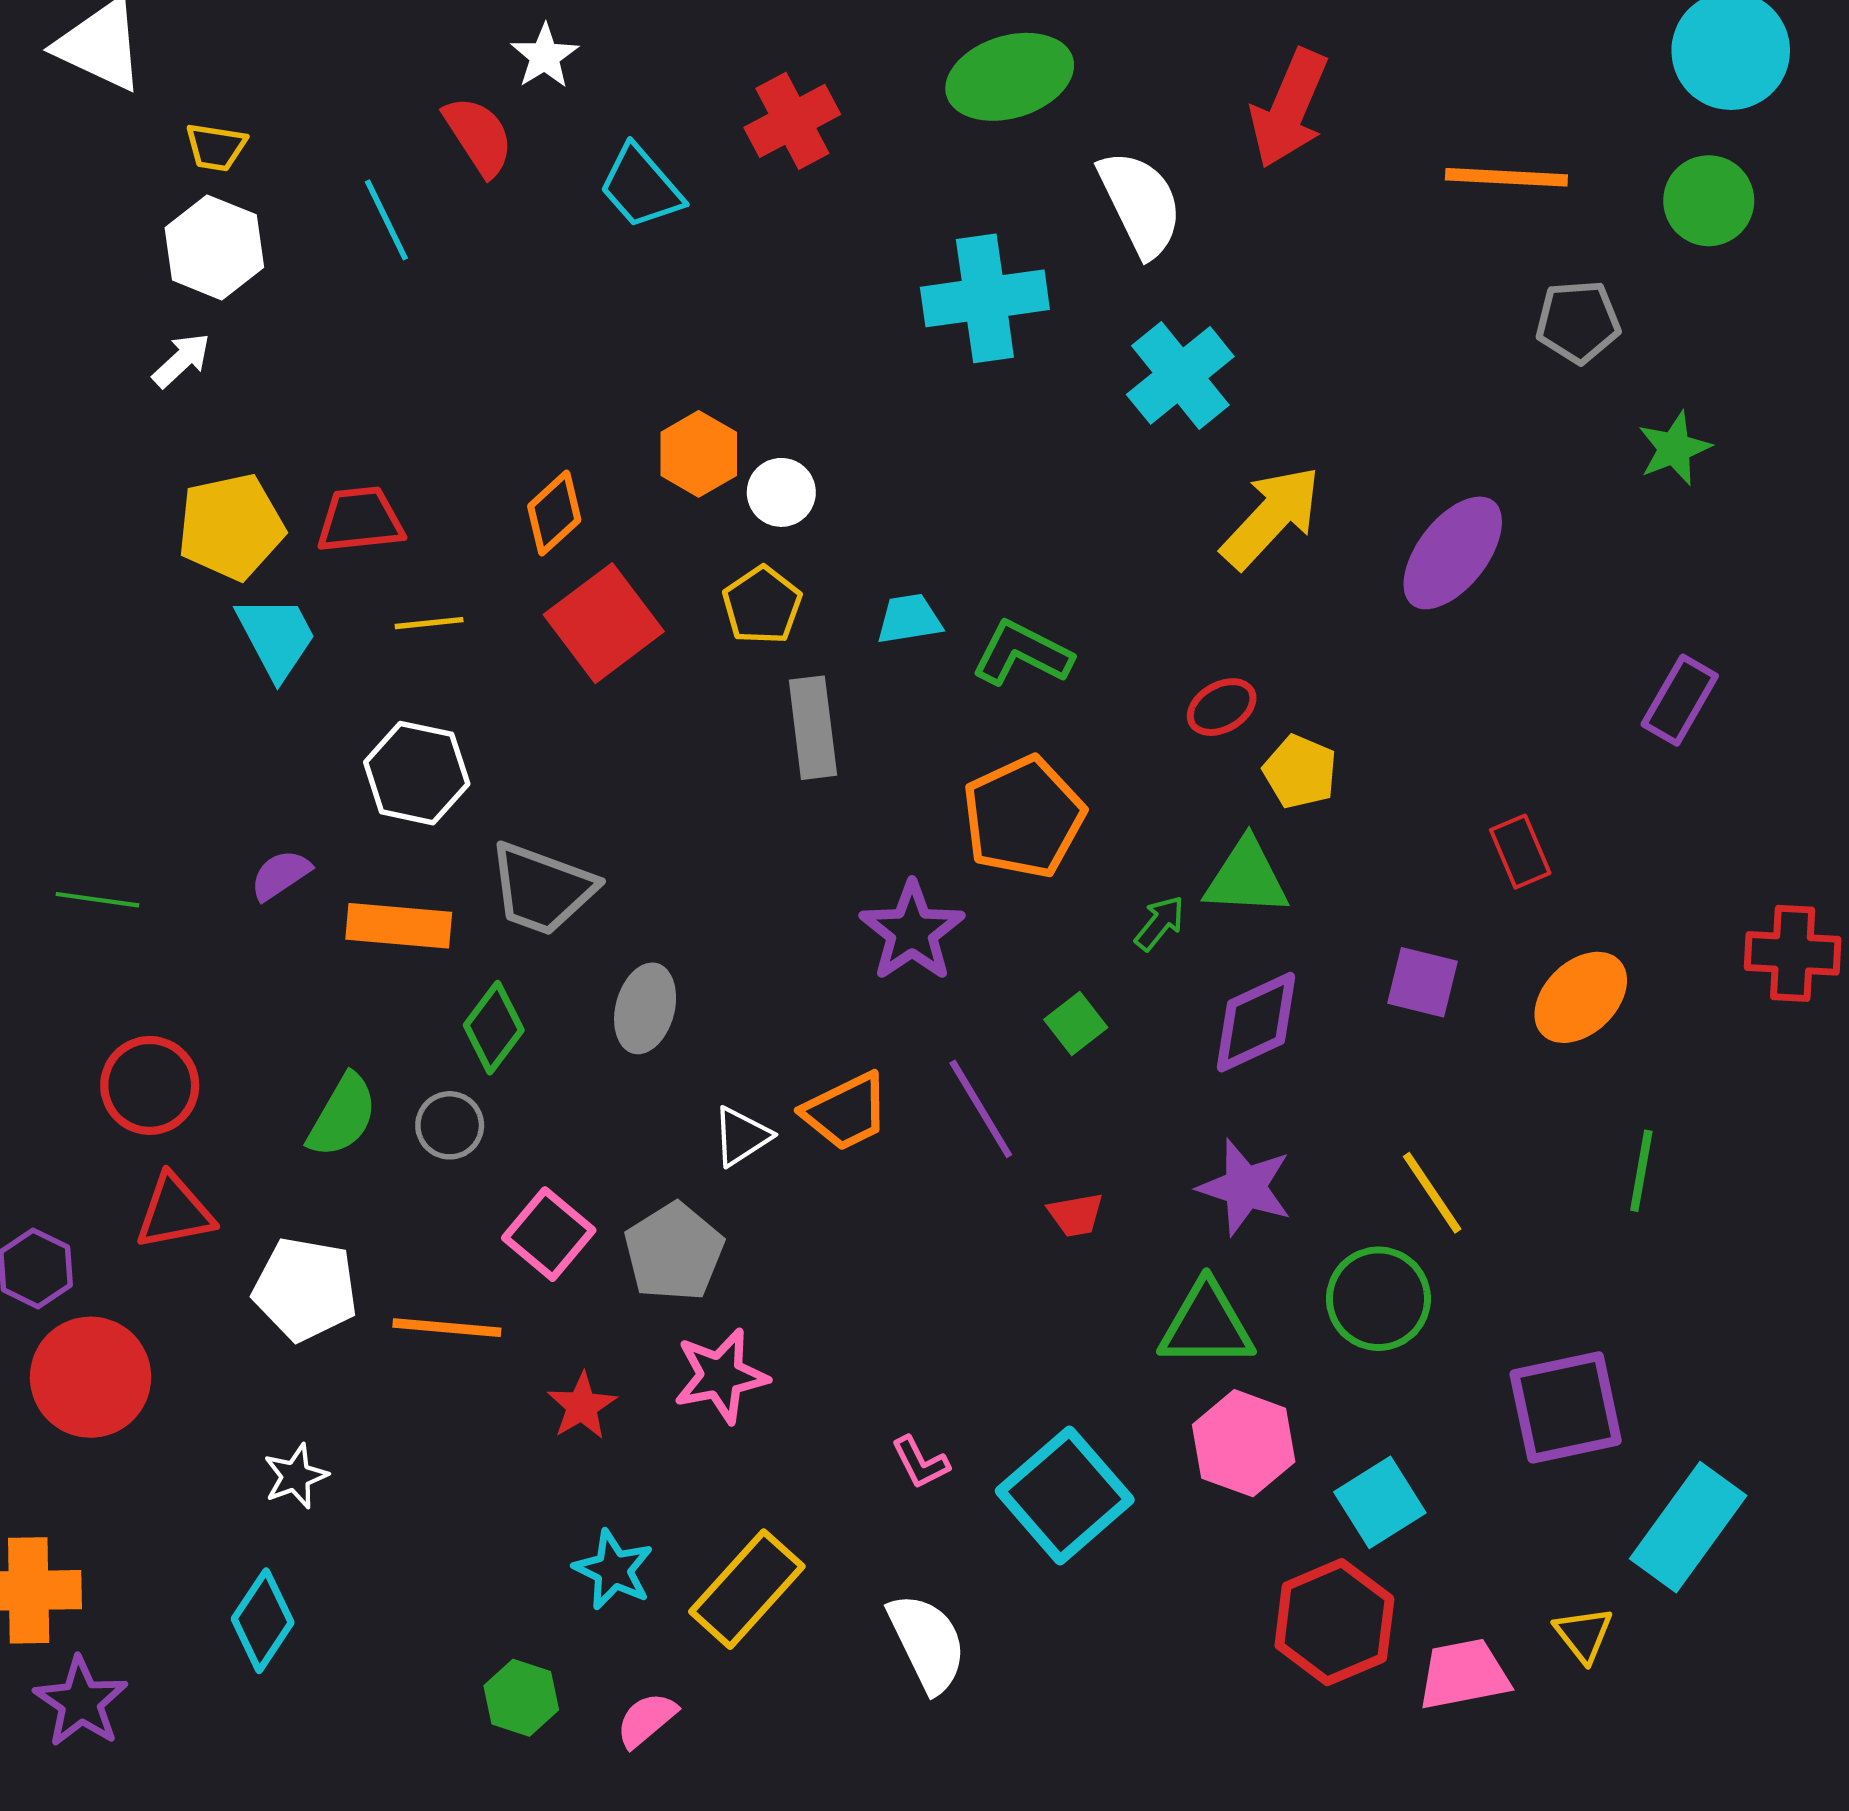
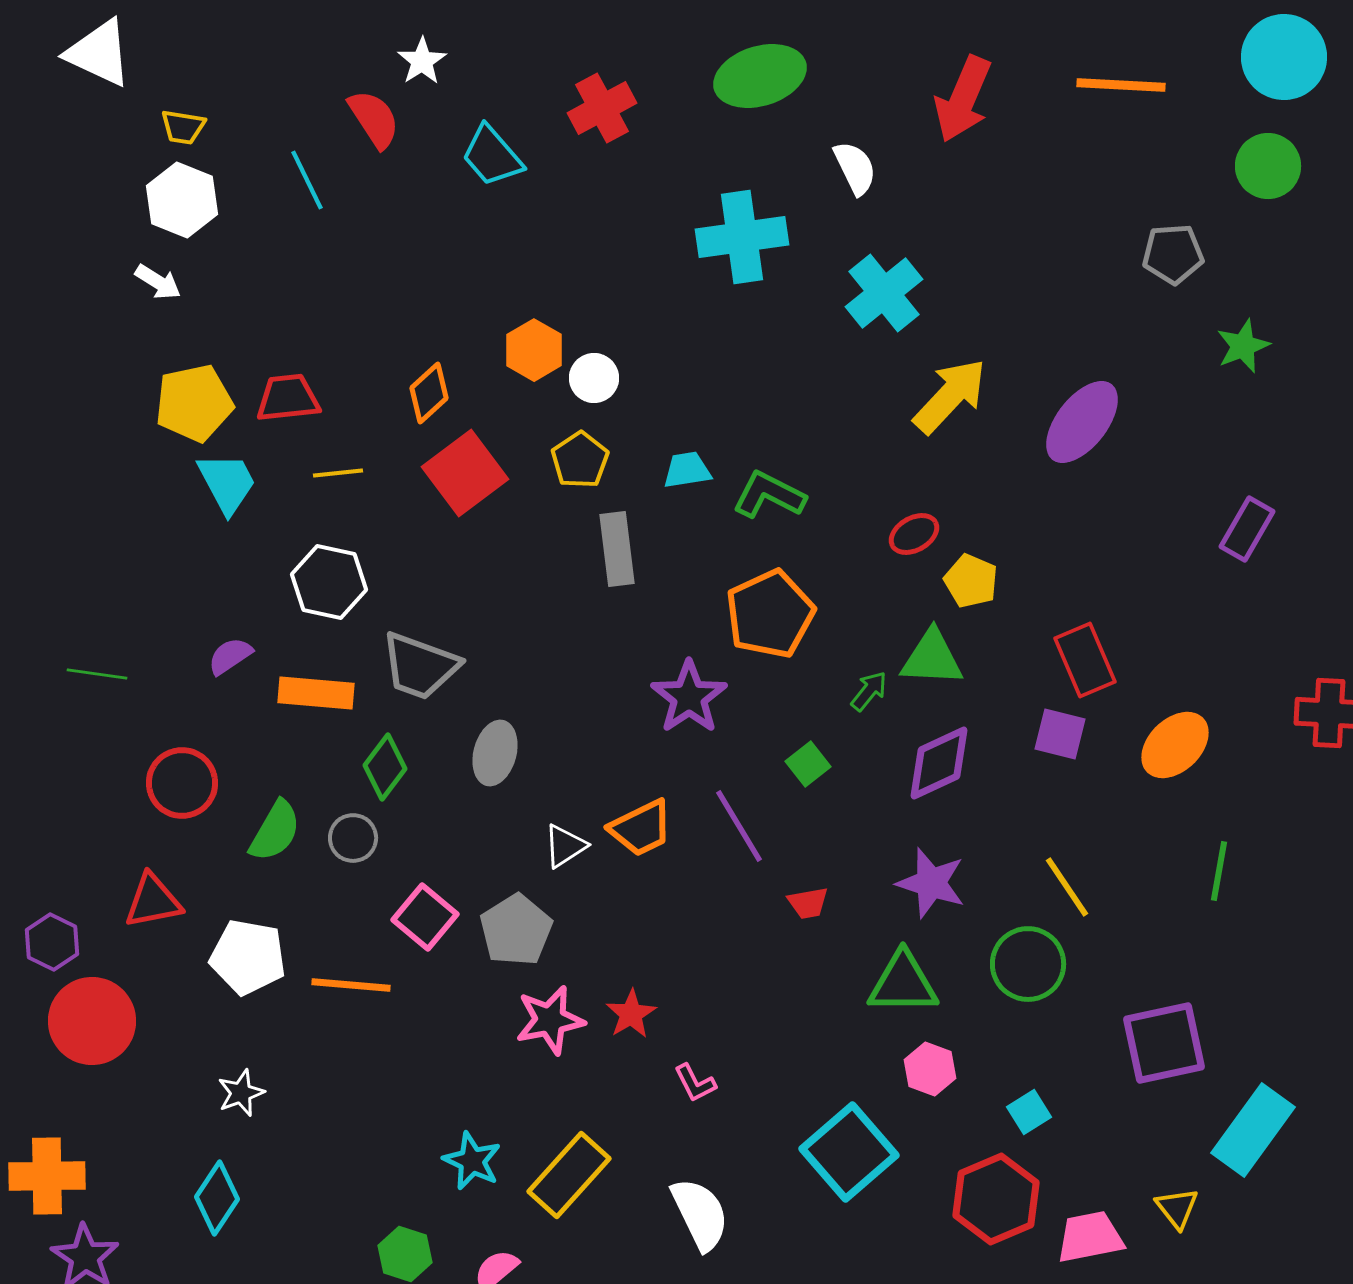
orange line: (1506, 177) -> (1121, 85), moved
white semicircle: (1140, 203) -> (855, 168), size x0.7
white arrow: (181, 360) -> (158, 282), turned 75
red rectangle: (1520, 852) -> (1085, 660), moved, size x1.4
red circle: (150, 1085) -> (182, 783), moved
red star: (582, 1406) -> (631, 1014), moved
pink hexagon: (1244, 1443) -> (930, 1069), size x0.7
cyan square: (1065, 1495) -> (849, 1152), moved
cyan square: (1380, 1502) -> (1029, 1112), size x0.7

